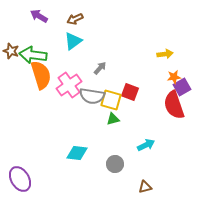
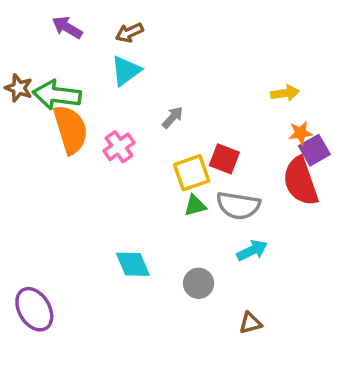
pink cross: (69, 85) -> (119, 147), size x0.7
gray semicircle: (92, 96) -> (238, 206), moved
yellow square: (111, 100) -> (192, 173), turned -35
cyan diamond: (77, 153) -> (133, 264), turned 60

